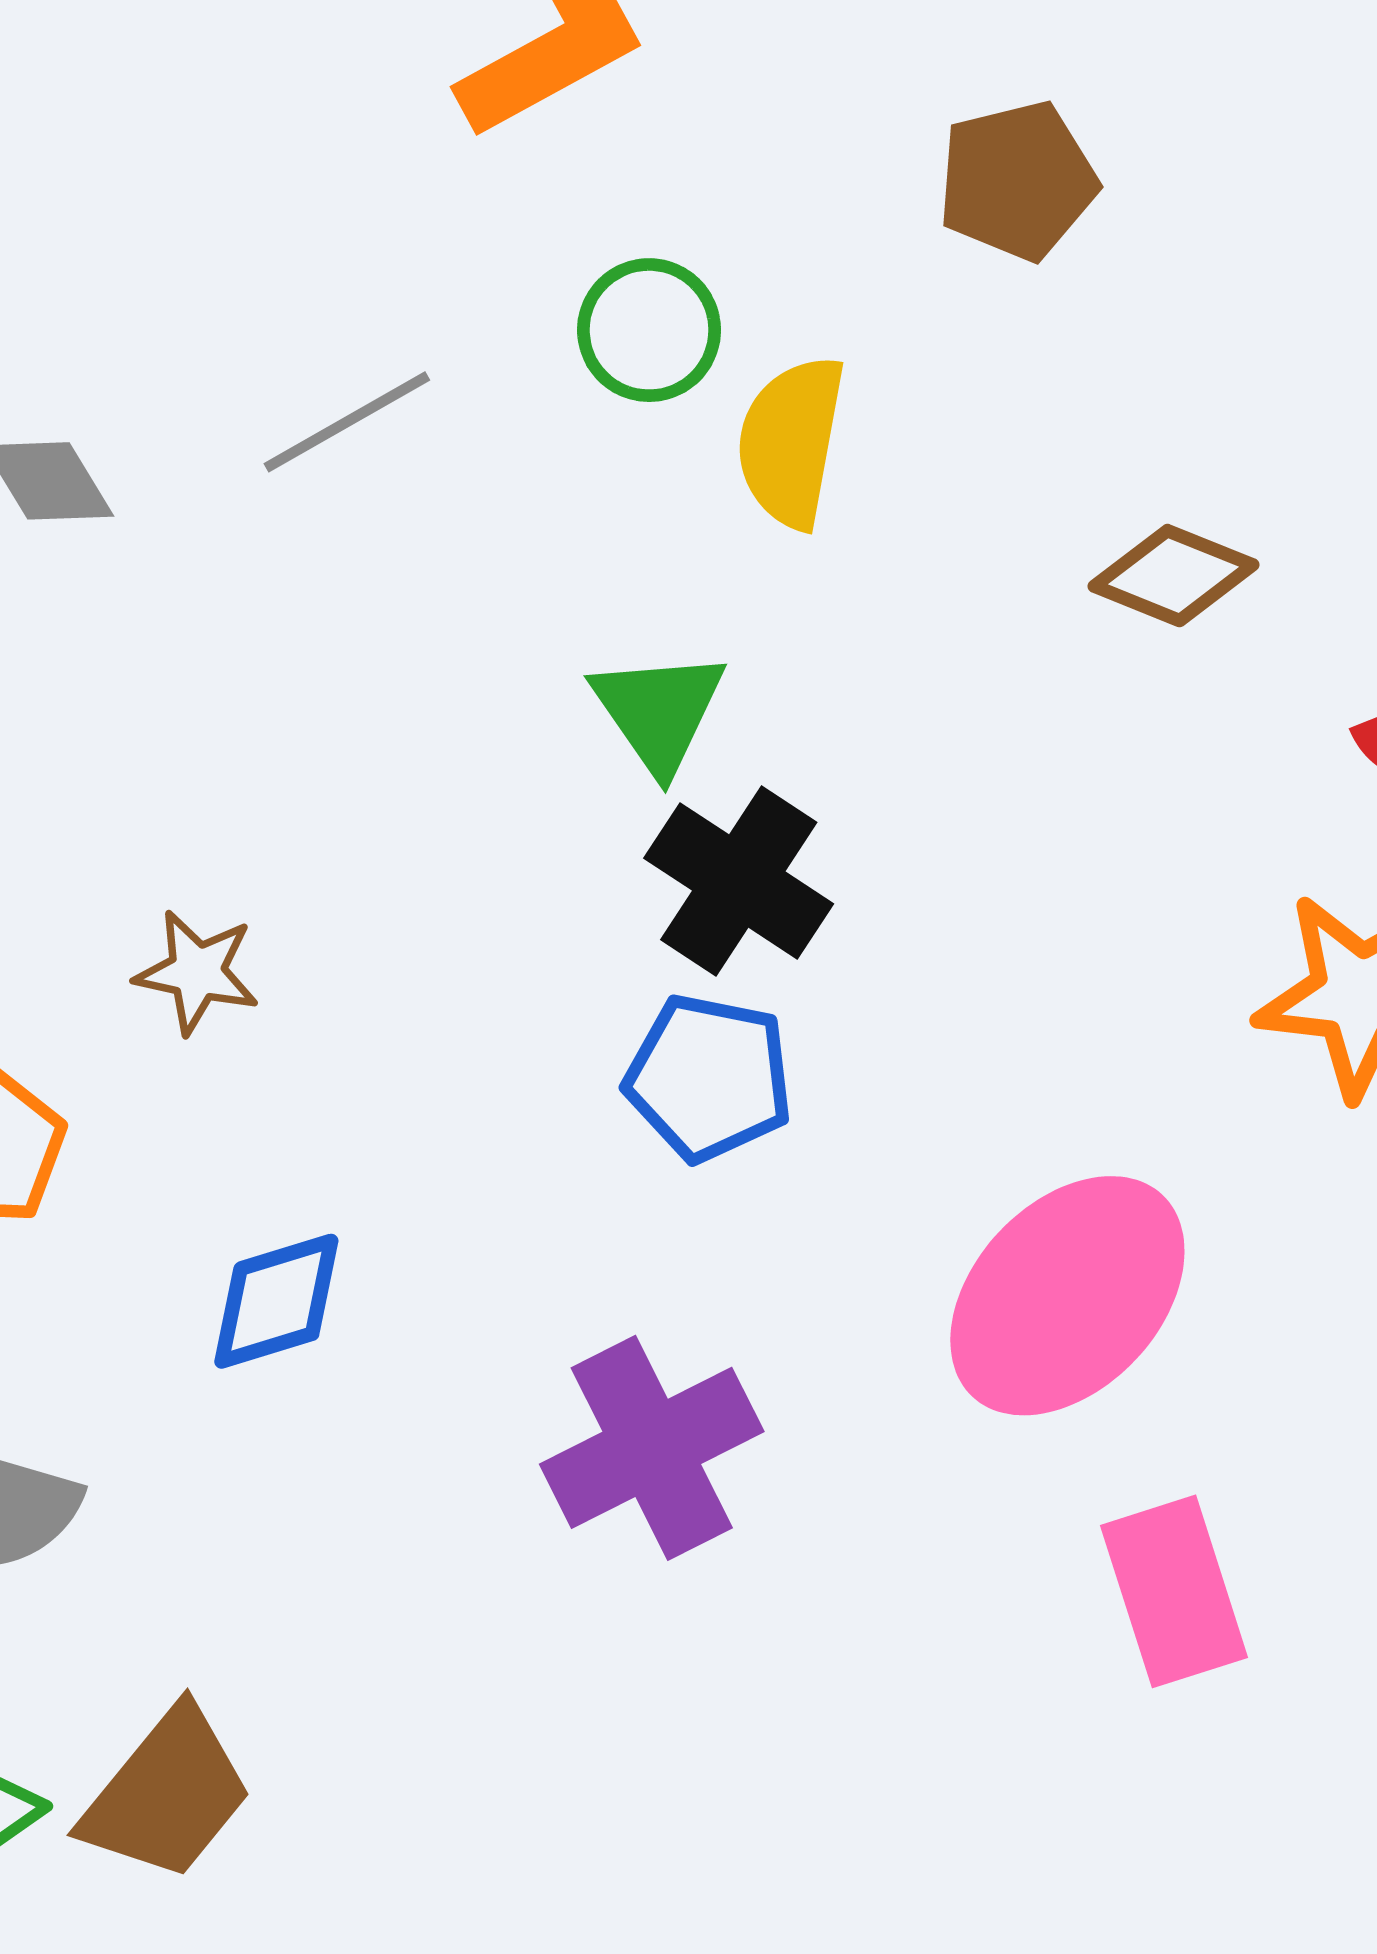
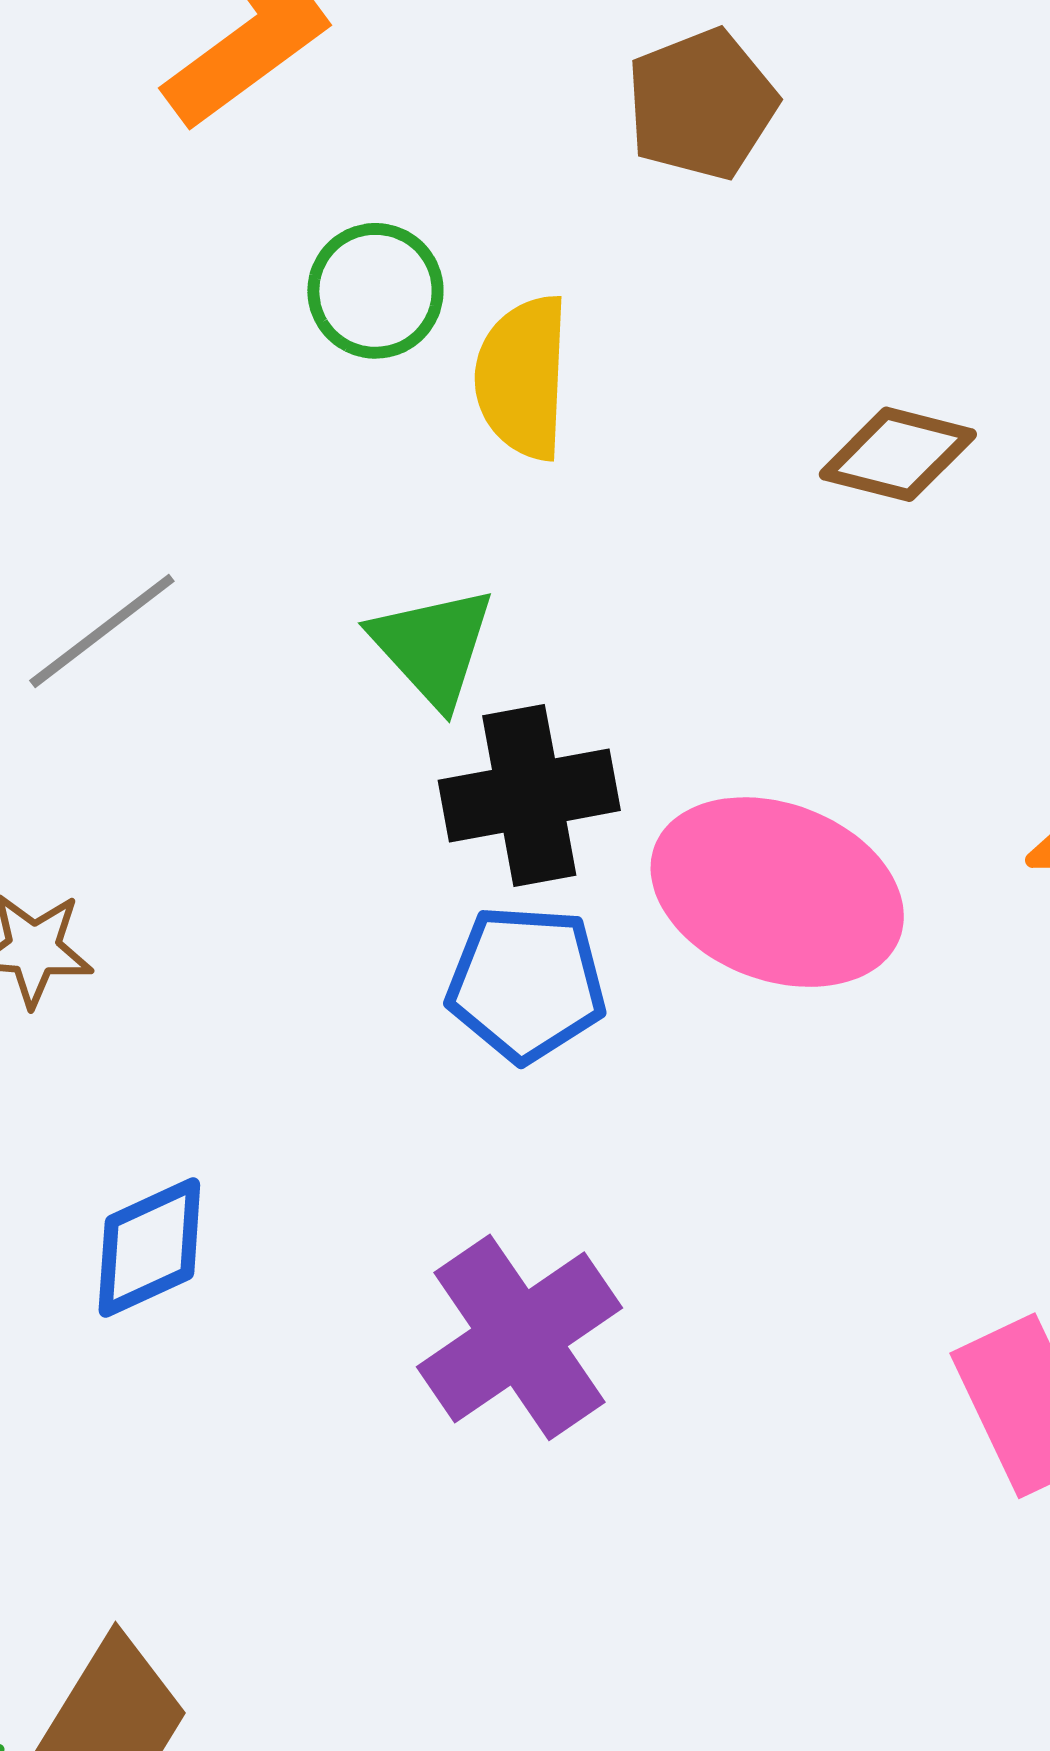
gray line: (347, 422) -> (102, 631), moved
black cross: (739, 881) -> (529, 795), turned -36
pink ellipse: (1067, 1296) -> (777, 892), moved, turned 75

